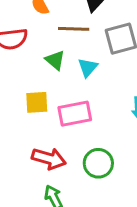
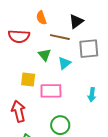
red arrow: (49, 159) -> (18, 111), moved, turned -130

